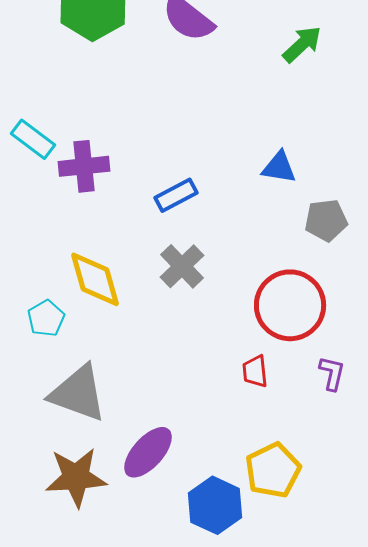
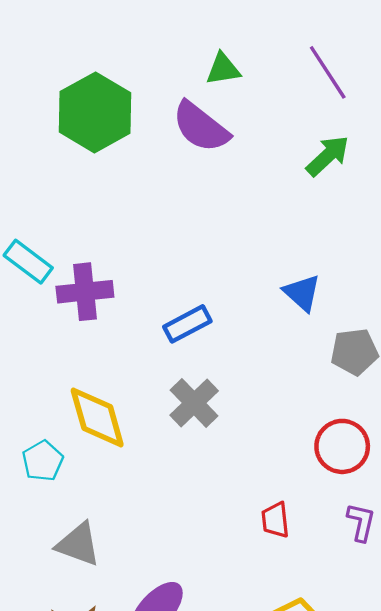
blue triangle: (279, 167) -> (302, 293), turned 33
red circle: (290, 305) -> (342, 446), moved, size x0.7
gray triangle: (78, 393) -> (78, 544), size x0.7

